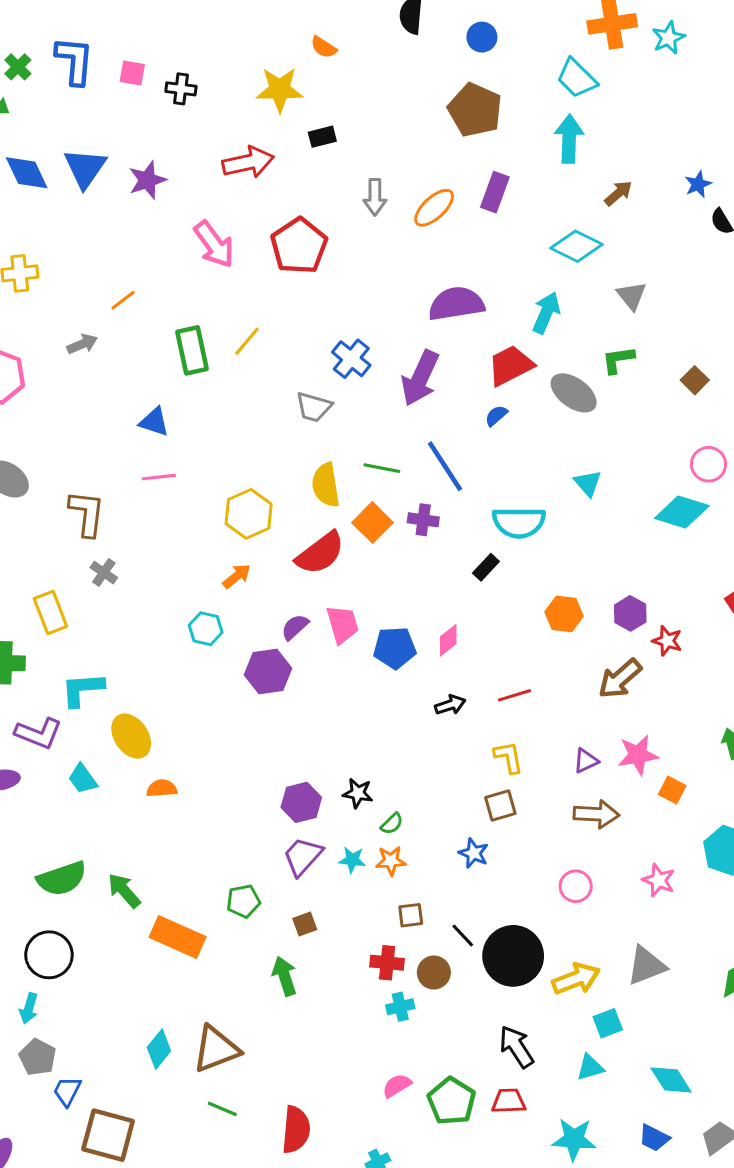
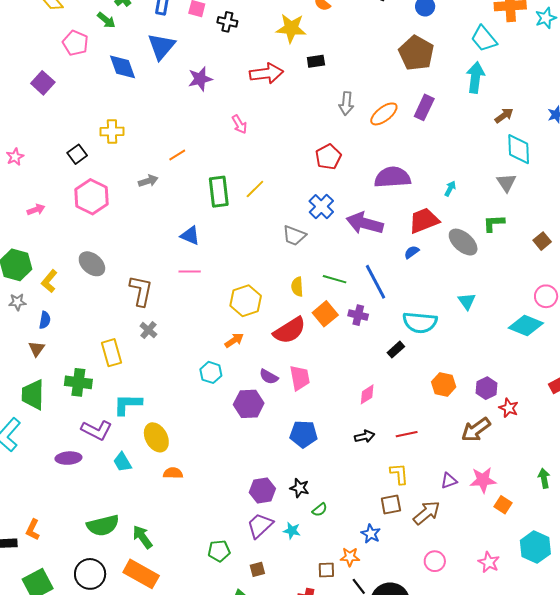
blue triangle: (85, 168) -> (161, 46), moved
pink arrow: (214, 244) -> (239, 124), size x0.6
red pentagon: (299, 246) -> (328, 157), moved, size x0.7
cyan diamond: (576, 246) -> (519, 149), moved, turned 56
cyan arrow: (546, 313) -> (450, 189), size x0.6
purple arrow: (420, 378) -> (365, 223), turned 75
yellow semicircle: (326, 485) -> (297, 287), size x0.7
purple semicircle: (295, 627) -> (269, 377), turned -114
blue pentagon: (395, 648) -> (304, 434), moved
brown arrow: (596, 814) -> (427, 513), moved, turned -48
orange star: (391, 861) -> (350, 557), moved
orange rectangle: (178, 937) -> (141, 574), moved

